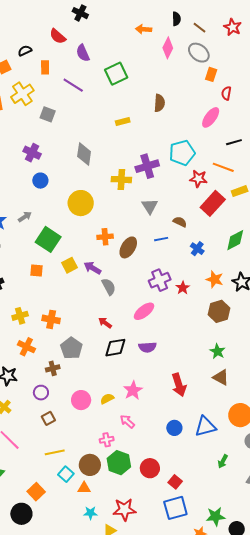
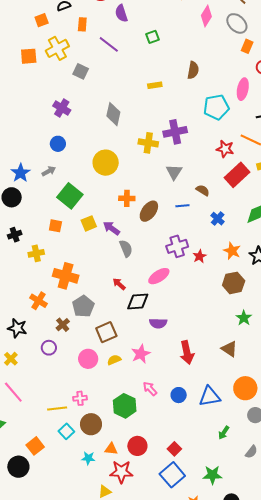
green square: (116, 74) -> (153, 37), size x0.6
pink ellipse: (211, 117) -> (243, 89), turned -30
cyan pentagon: (182, 153) -> (216, 107), moved
blue circle: (40, 181) -> (58, 144), moved
yellow cross: (20, 316) -> (36, 253), moved
orange cross: (51, 319) -> (66, 276), size x1.4
purple semicircle: (147, 347) -> (158, 323), moved
black diamond: (115, 348) -> (138, 302), moved
green star: (217, 351) -> (244, 318), moved
brown cross: (53, 368) -> (63, 325), turned -32
brown square: (48, 418) -> (106, 332), moved, size x1.5
pink arrow: (127, 421) -> (150, 389), moved
pink cross: (107, 440) -> (80, 398), moved
green hexagon: (119, 463) -> (125, 406), moved
red circle: (150, 468) -> (137, 446), moved
orange triangle: (84, 488) -> (111, 449), moved
blue square: (175, 508) -> (172, 475), turned -30
cyan star: (90, 513) -> (88, 458), moved
green star: (216, 516) -> (212, 475), moved

